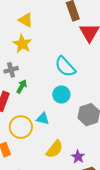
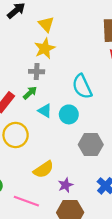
yellow triangle: (26, 20) -> (46, 24), moved
gray cross: (11, 70) -> (37, 72), moved
cyan triangle: (43, 119) -> (45, 111), moved

